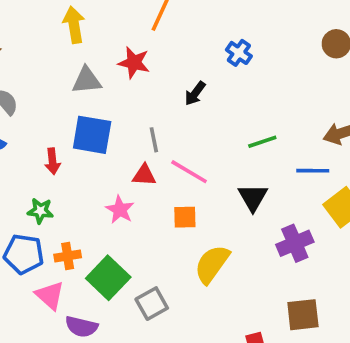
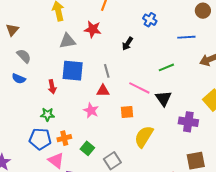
blue line: (313, 171) -> (186, 37), moved
pink line: (189, 172) -> (139, 88), moved
purple cross: (295, 243) -> (188, 122), turned 36
green square: (108, 278) -> (87, 148), size x0.6

